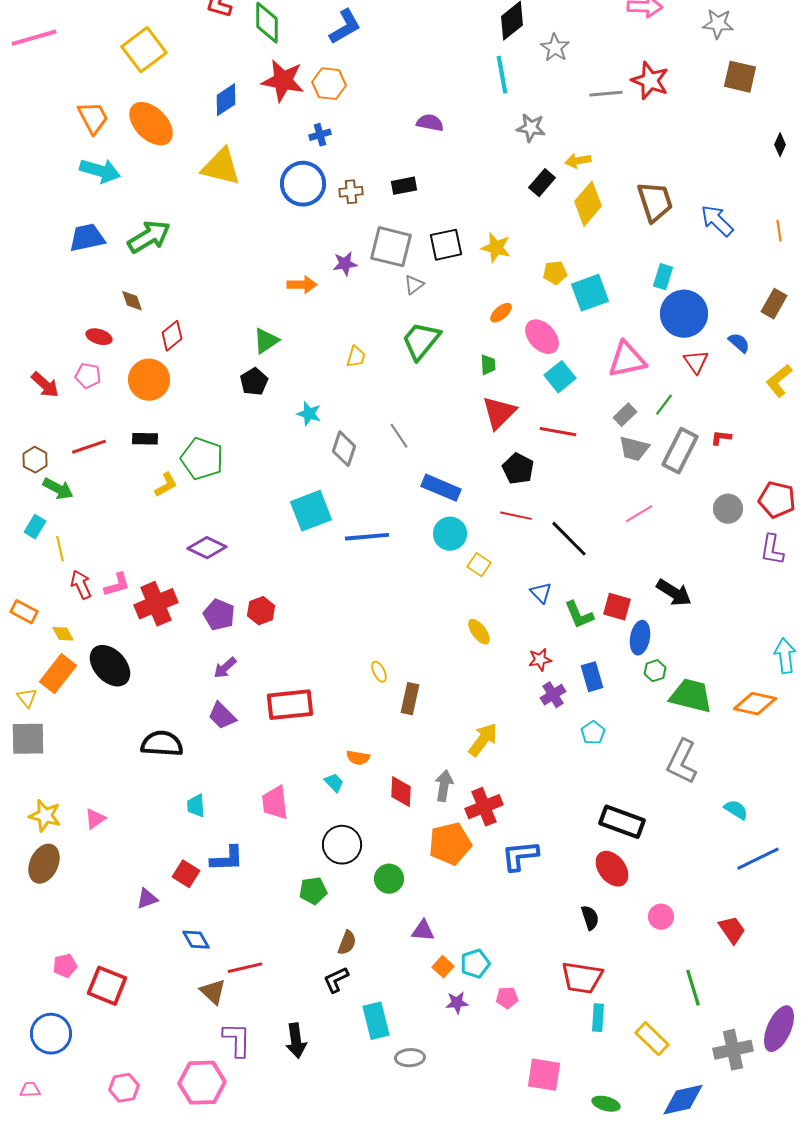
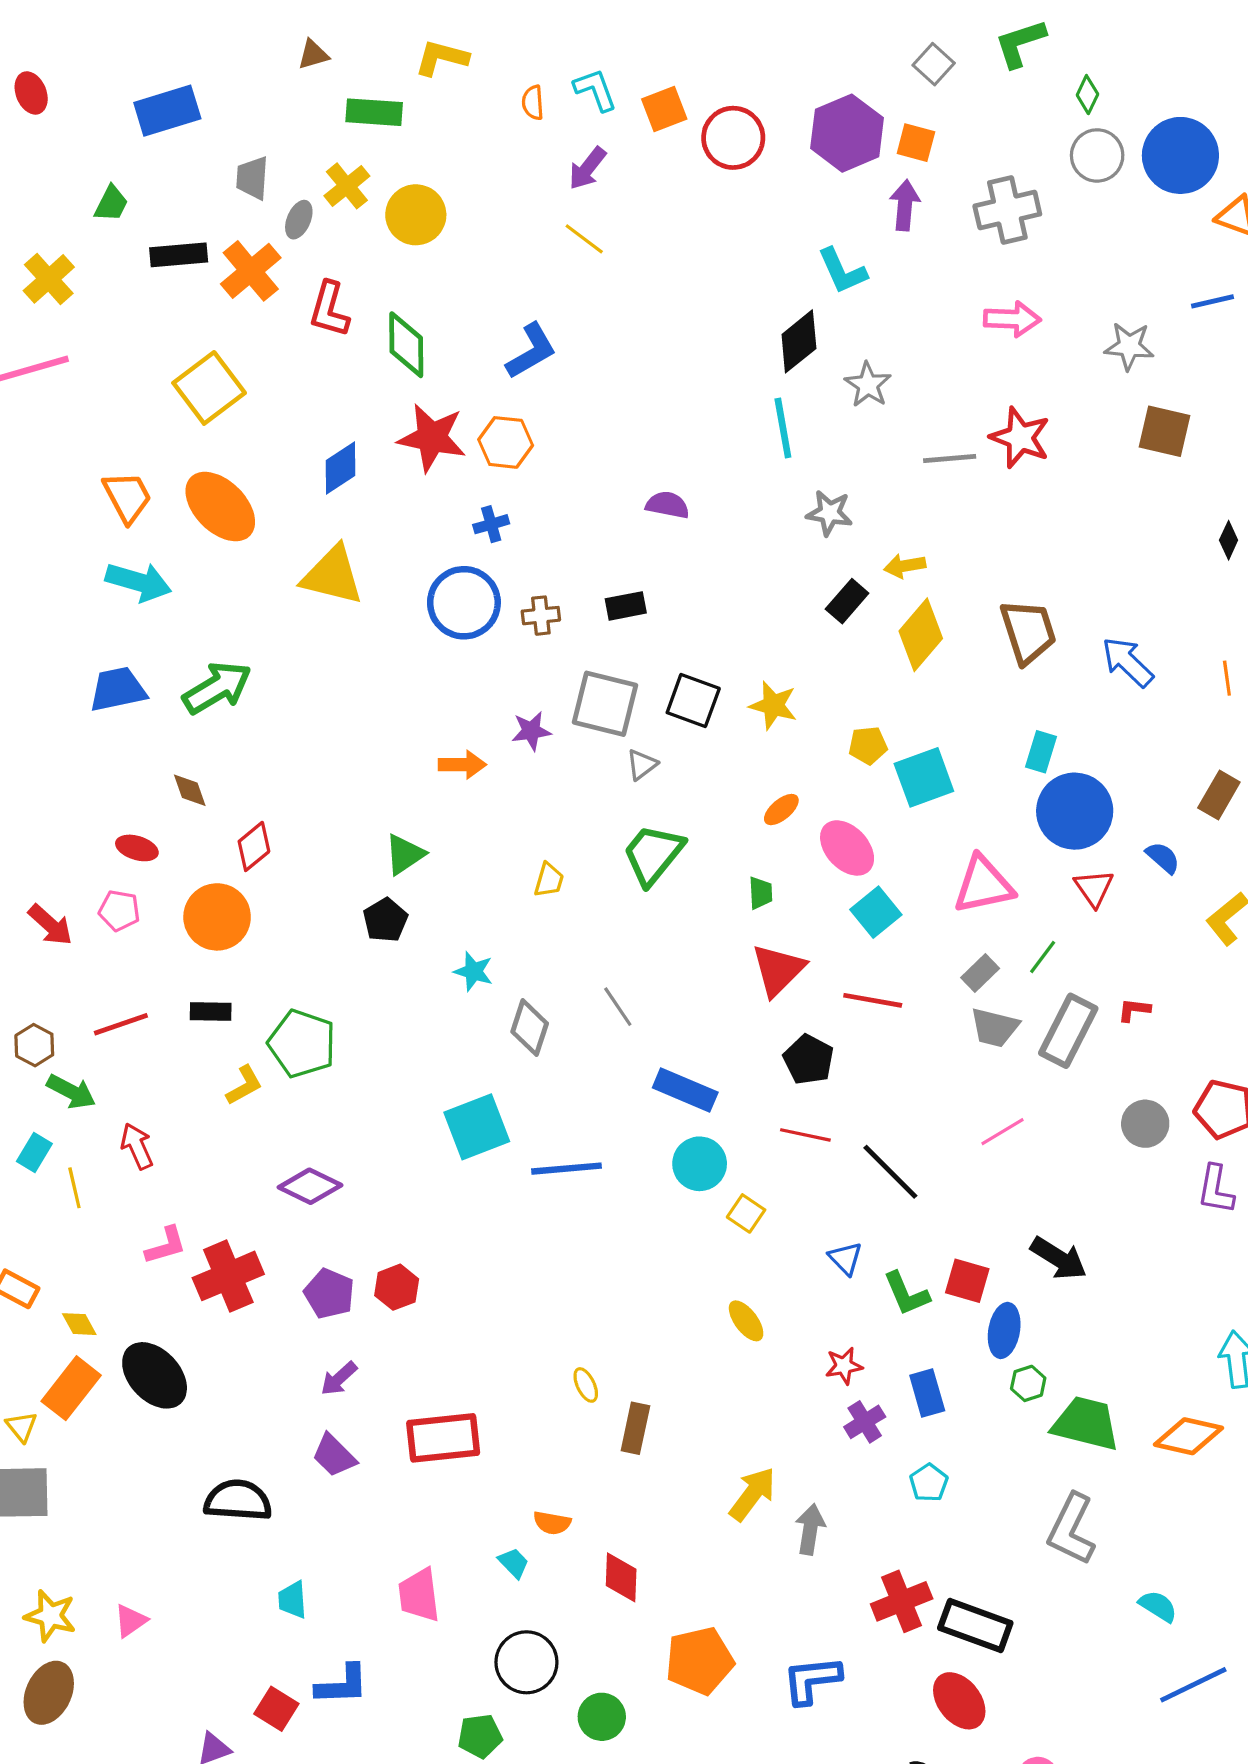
black square: (446, 245) -> (693, 701), turned 32
red arrow: (81, 585) -> (137, 1146), moved
gray arrow: (444, 786) -> (810, 1529), moved
red cross: (484, 807) -> (902, 1601), moved

